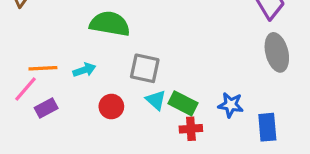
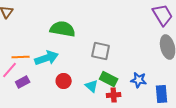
gray square: (145, 68) -> (101, 51), moved
cyan arrow: (84, 70) -> (47, 58), size x1.6
cyan triangle: (156, 100) -> (92, 86), moved

